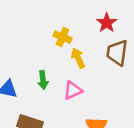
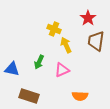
green arrow: (43, 80) -> (39, 62), turned 32

